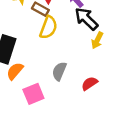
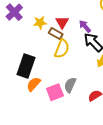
pink square: (33, 94) -> (55, 92), moved

